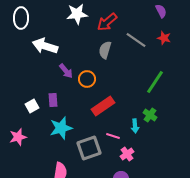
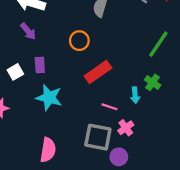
purple arrow: (66, 71) -> (28, 31), moved
cyan star: (61, 128) -> (49, 98), turned 30
gray square: (89, 148) -> (98, 137), moved, turned 30

